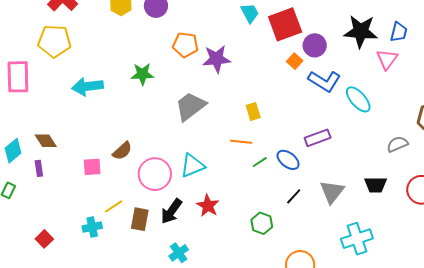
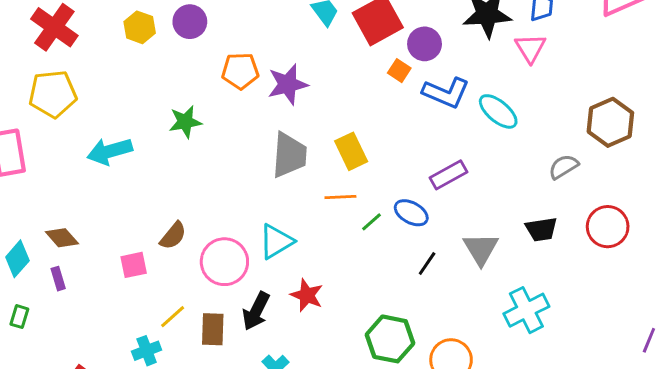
gray trapezoid: (190, 106) -> (289, 155), moved, turned 140
yellow rectangle: (253, 111) -> (351, 151), size x1.4
green hexagon: (262, 223) -> (390, 339), moved, size x1.5

